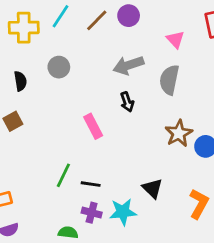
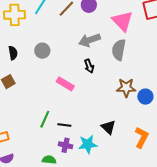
pink triangle: (175, 39) -> (122, 21), size x1.6
gray circle: (59, 67) -> (42, 51), moved
pink rectangle: (93, 126) -> (65, 84), turned -30
brown star: (179, 133) -> (126, 88), turned 30

